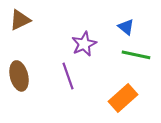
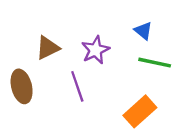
brown triangle: (20, 20) -> (48, 48), moved

